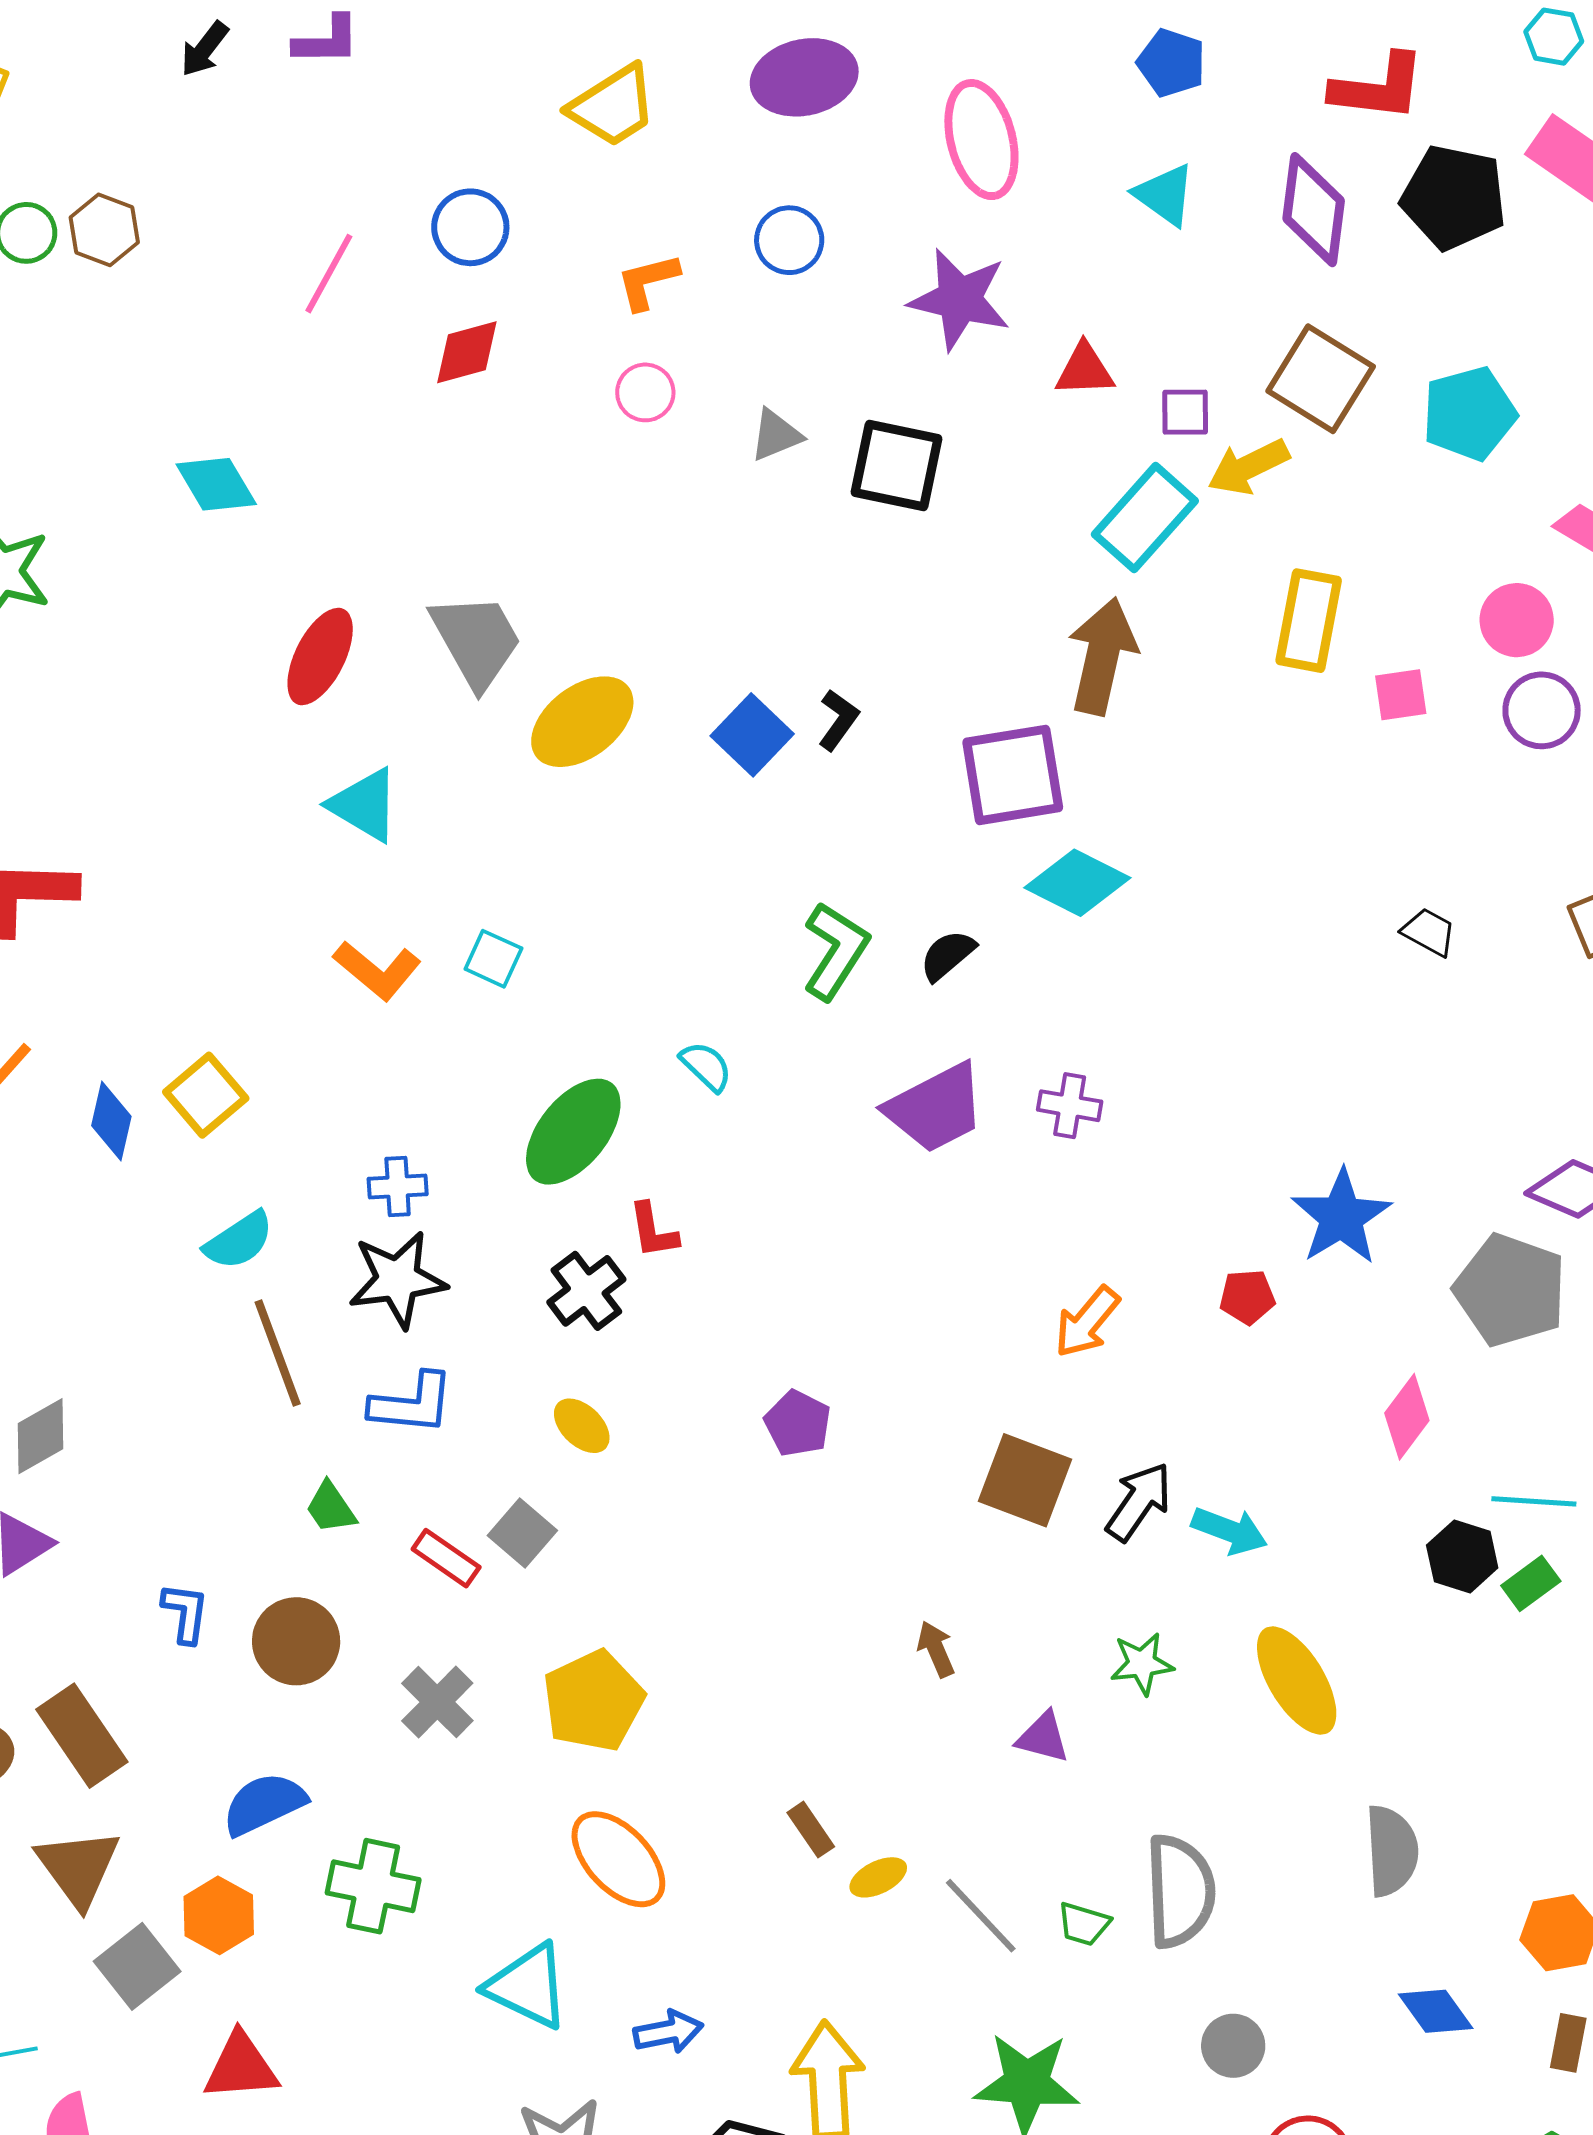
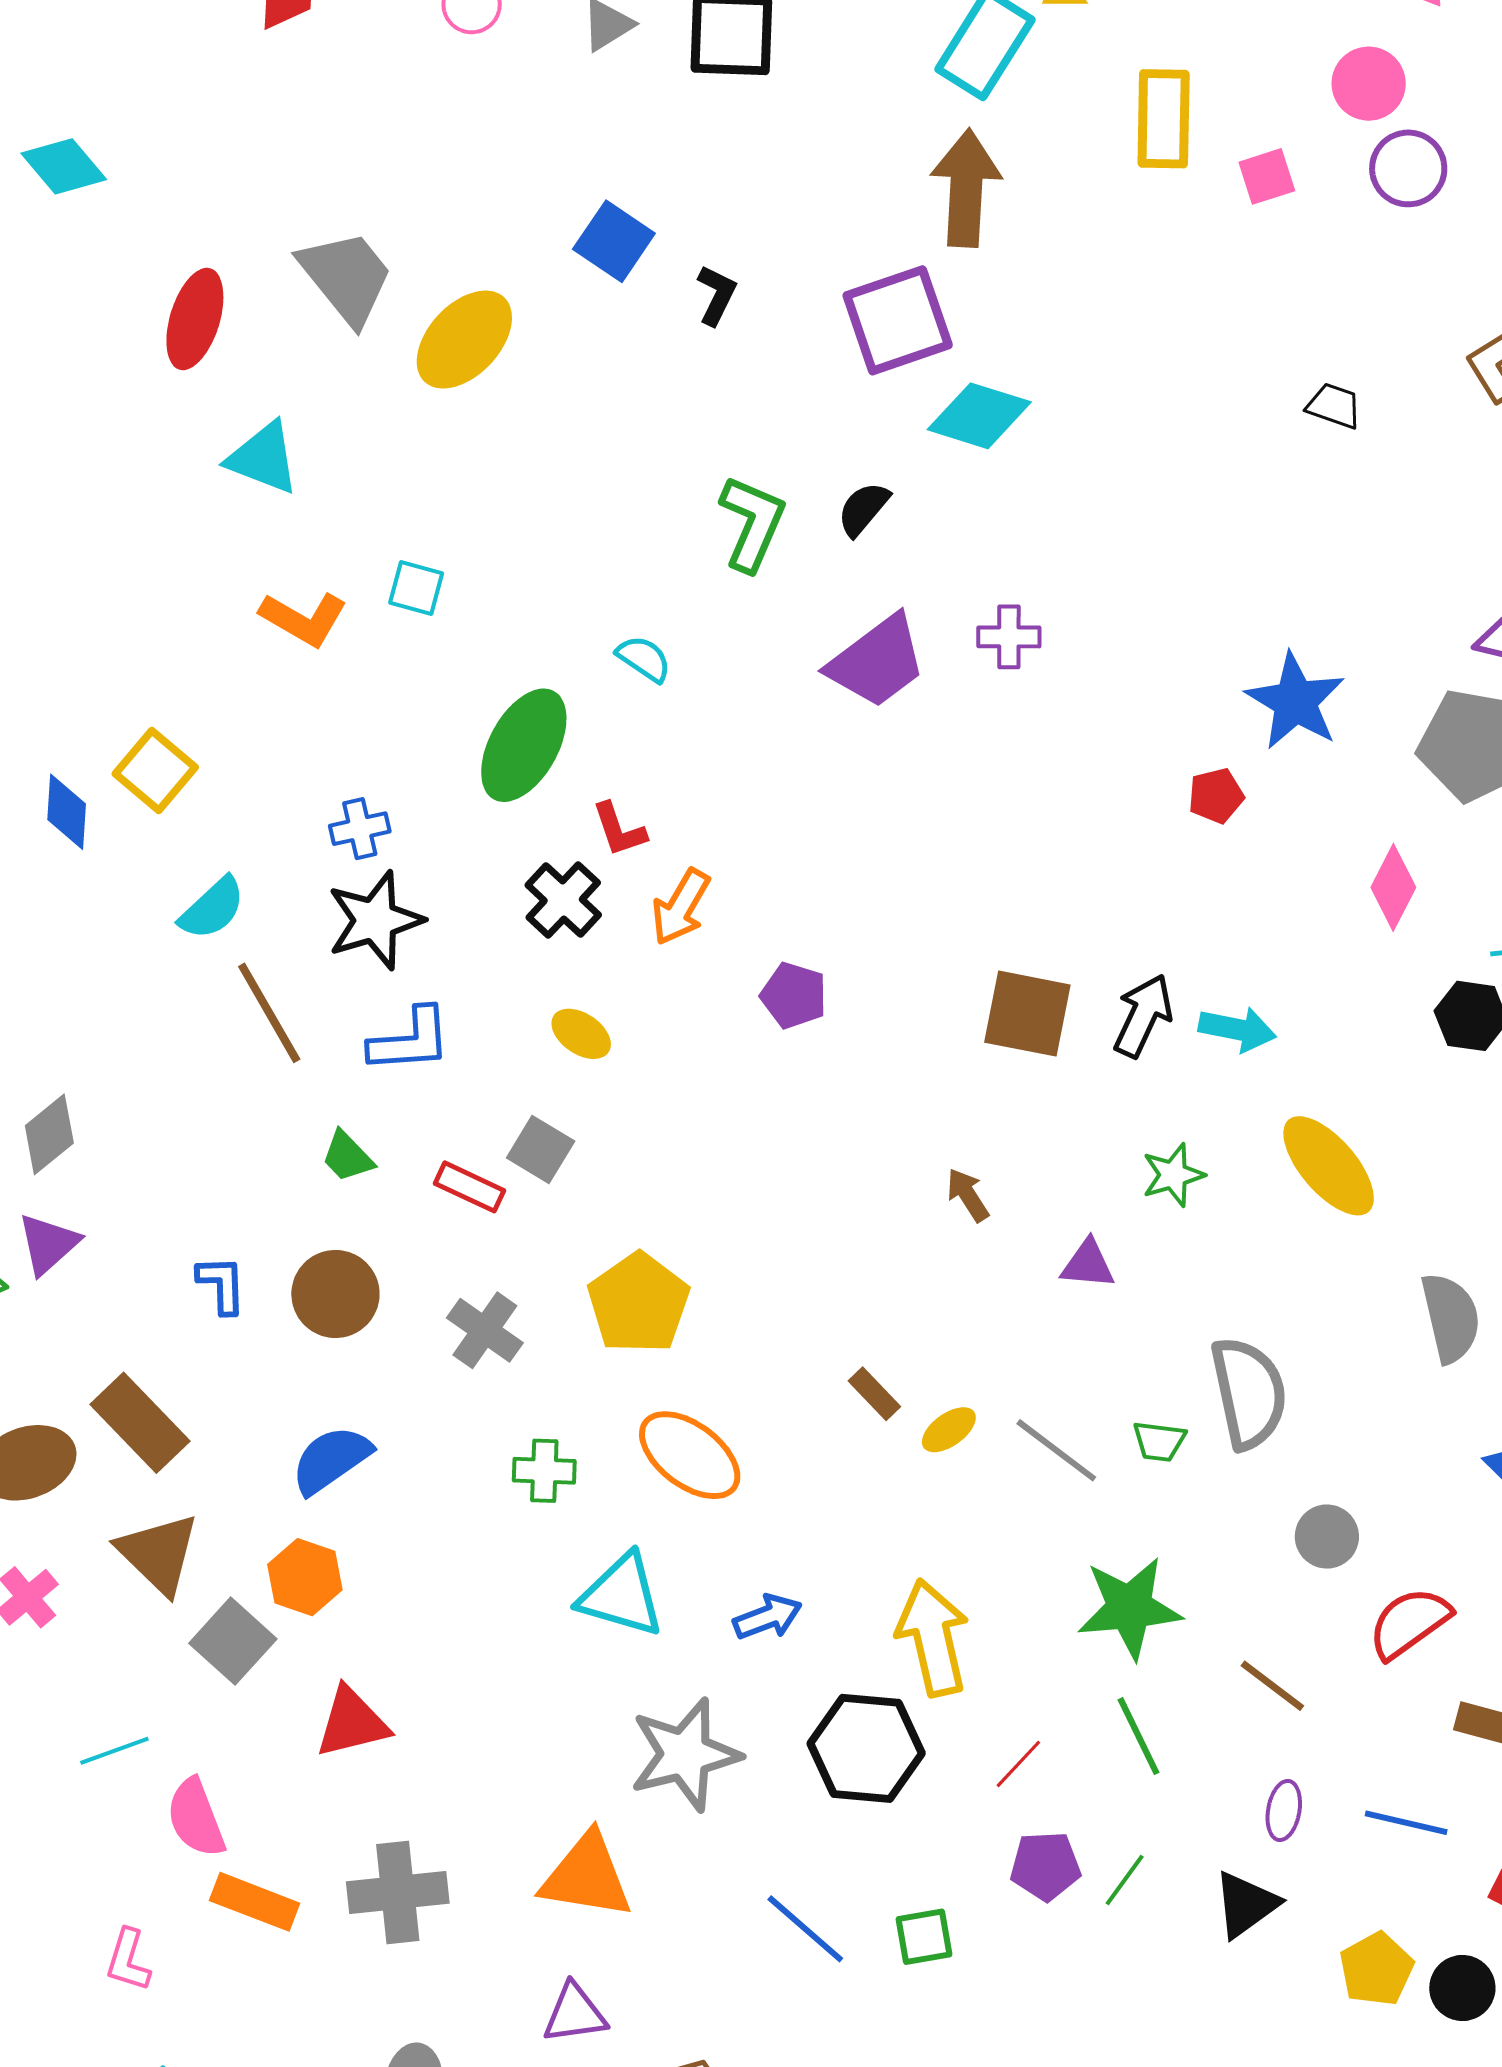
blue square: (752, 735) -> (614, 241), moved
orange arrow: (1087, 1322) -> (681, 907), moved
green cross: (373, 1886) -> (544, 1471), moved, size x0.7

